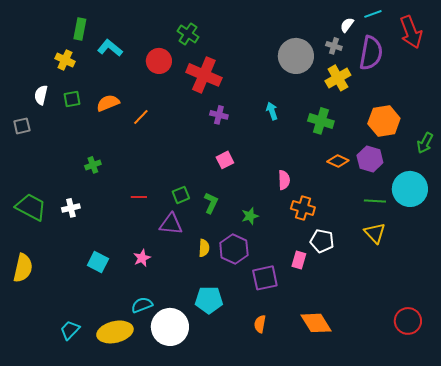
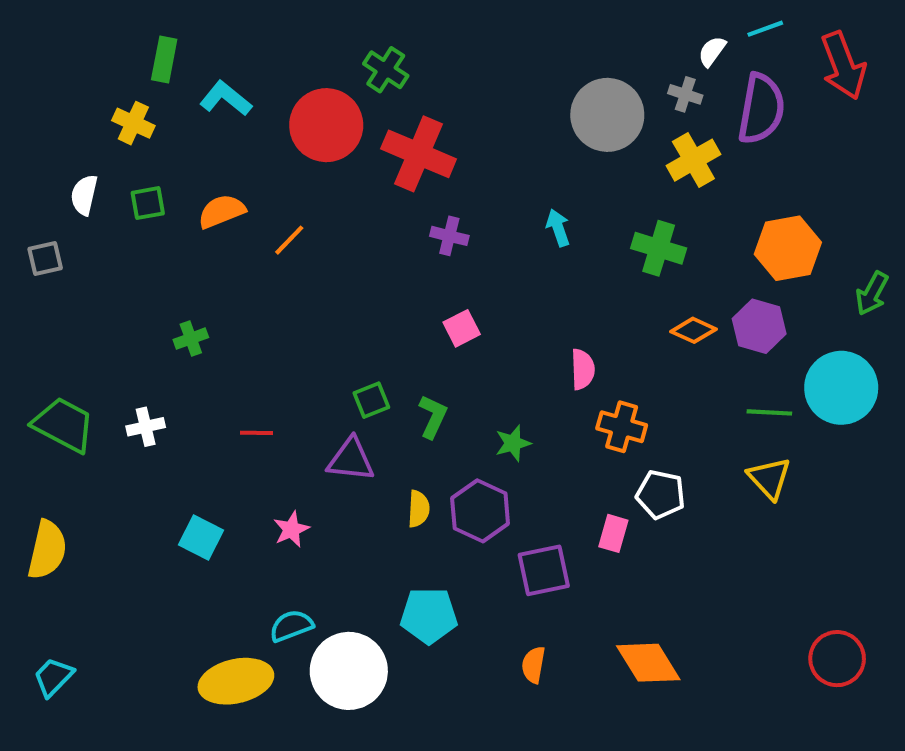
red circle: (159, 61) -> (326, 125), size x1.4
red line: (139, 197) -> (256, 433), moved
cyan trapezoid: (70, 330) -> (53, 677), moved

